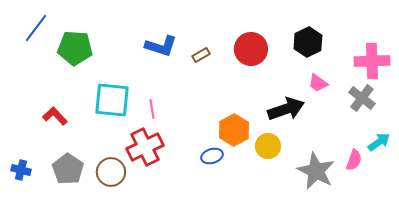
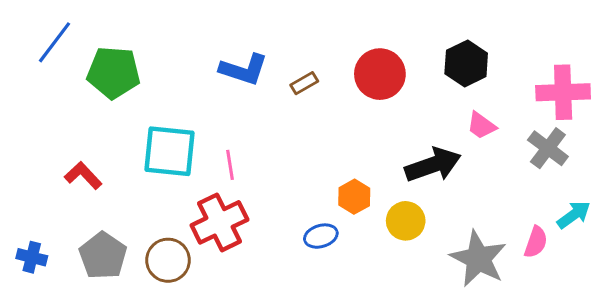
orange hexagon: (234, 130) -> (354, 197), size x0.7

